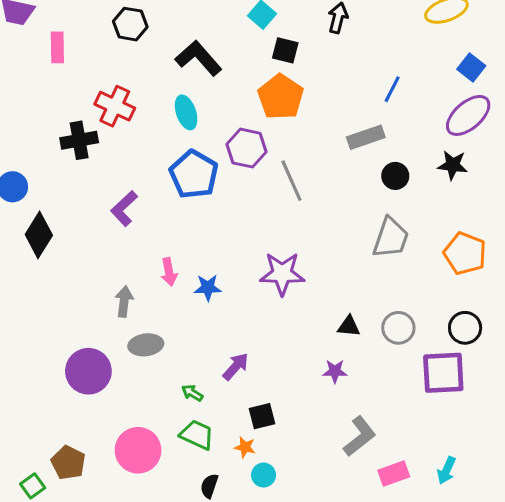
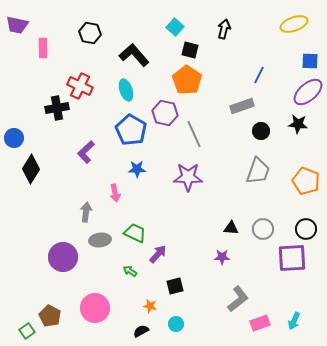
blue square: (471, 67) -> (310, 61), turned -36
purple star: (282, 274) -> (188, 177), moved
blue star: (208, 288) -> (137, 169), moved
green trapezoid: (197, 435) -> (135, 233), moved
orange star: (245, 447) -> (150, 306), moved
black semicircle: (209, 486) -> (141, 331), turned 42

